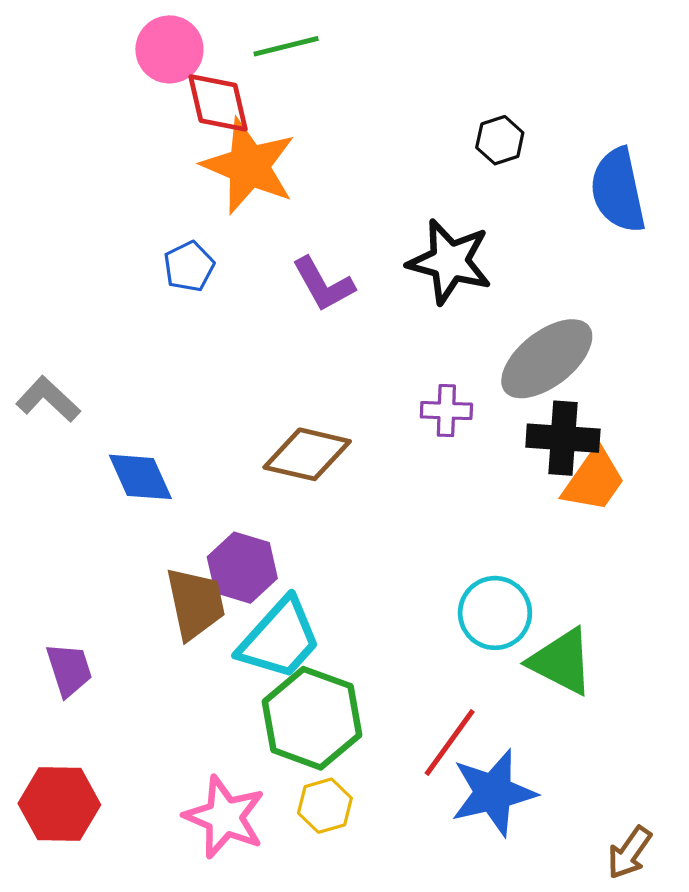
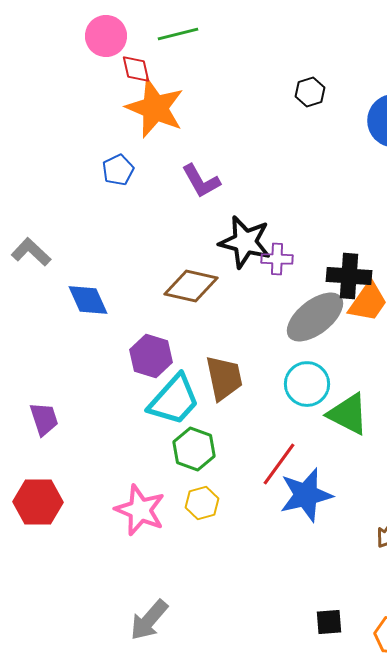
red diamond: (218, 103) -> (136, 69), size x0.7
black star: (450, 262) -> (245, 242), moved
gray ellipse: (547, 359) -> (315, 317), moved
brown trapezoid: (195, 603) -> (224, 378), moved
green hexagon: (312, 718) -> (194, 449), size x0.7

